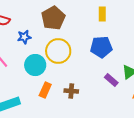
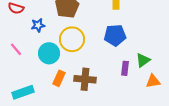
purple rectangle: (111, 80) -> (125, 68), turned 56
brown cross: (71, 91) -> (85, 79), size x1.5

